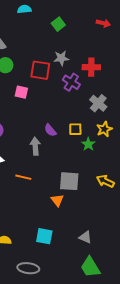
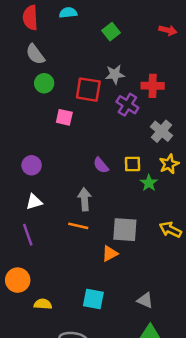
gray arrow: (35, 146) -> (85, 199), moved
orange line: (23, 177) -> (78, 226), moved
orange triangle: (57, 200) -> (110, 254), turned 40

